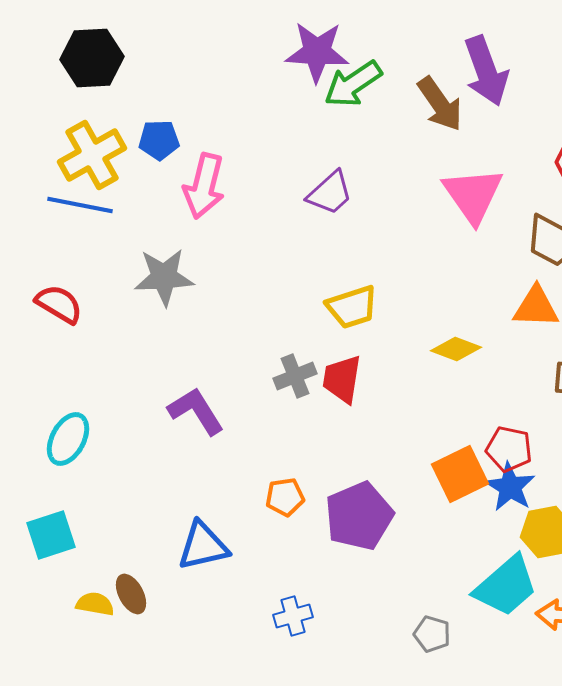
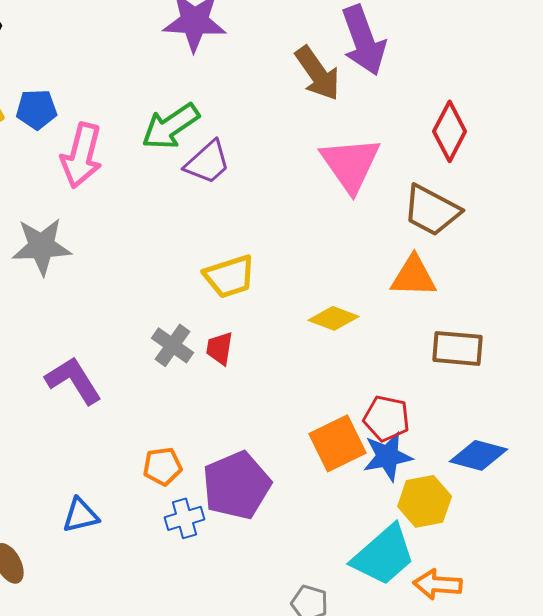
green arrow: (353, 84) -> (171, 126), moved
gray cross: (295, 376) -> (173, 345), turned -33
red trapezoid: (342, 379) -> (220, 348), size x0.7
blue star: (510, 487) -> (388, 456), turned 30
blue triangle: (203, 546) -> (81, 515), size x0.7
blue cross: (293, 616) -> (185, 518), moved

